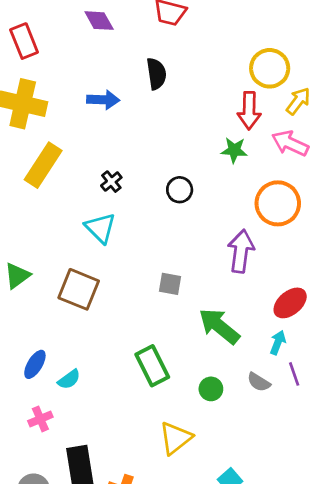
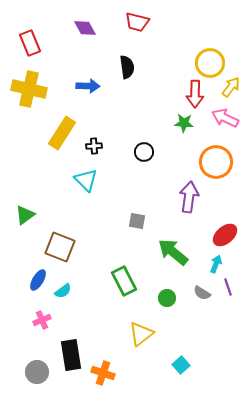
yellow rectangle: (43, 165) -> (62, 133), moved
black cross: (111, 182) -> (94, 146), turned 35
brown square: (79, 289) -> (60, 247), moved

